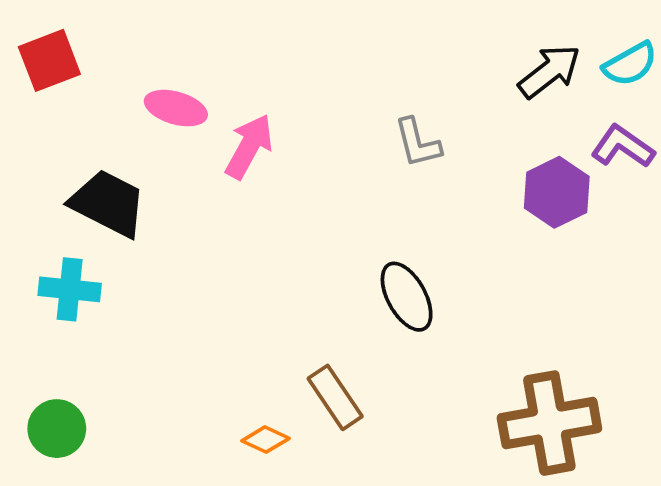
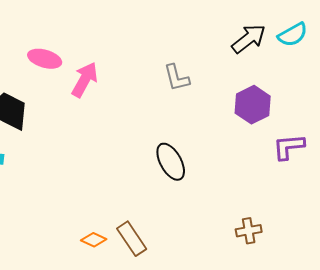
purple L-shape: (623, 147) -> (289, 147), moved, turned -40
brown rectangle: (335, 397) -> (132, 239), moved
brown cross: (549, 423) -> (249, 231), size x0.5

